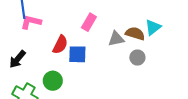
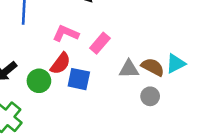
pink L-shape: (31, 22) -> (66, 33), moved
green circle: (53, 81) -> (39, 81), moved

